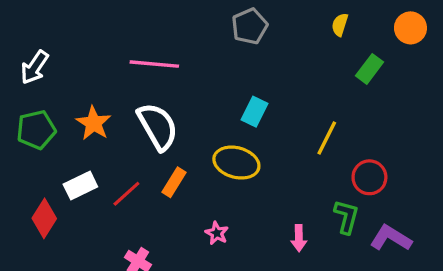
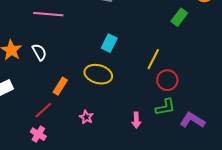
white semicircle: (158, 126) -> (39, 52), moved, size x0.6
red circle: (369, 177) -> (167, 80), moved
red line: (126, 194) -> (43, 110), moved
green L-shape: (346, 217) -> (165, 107), turned 65

